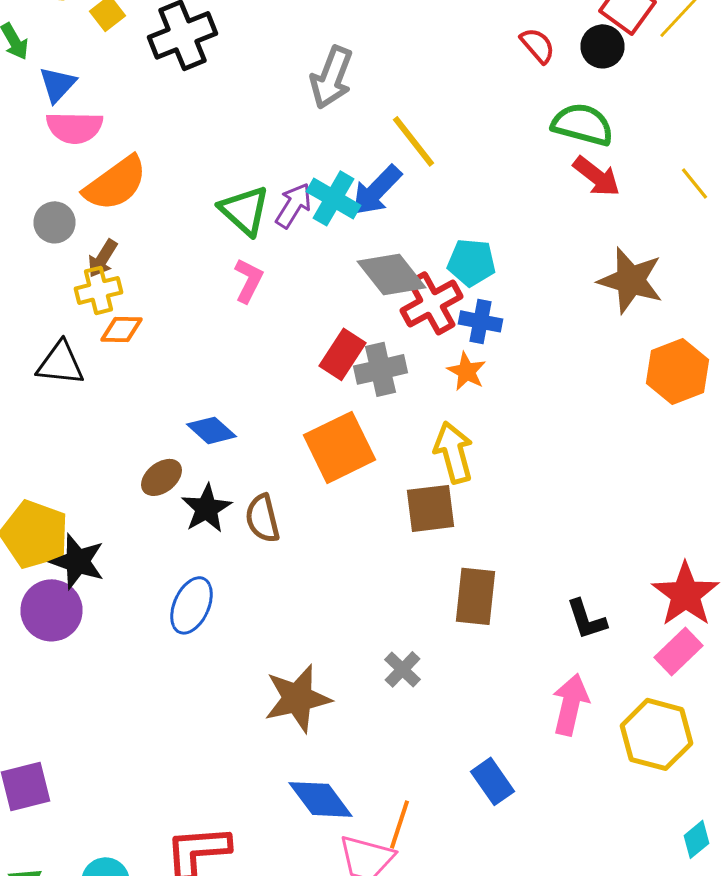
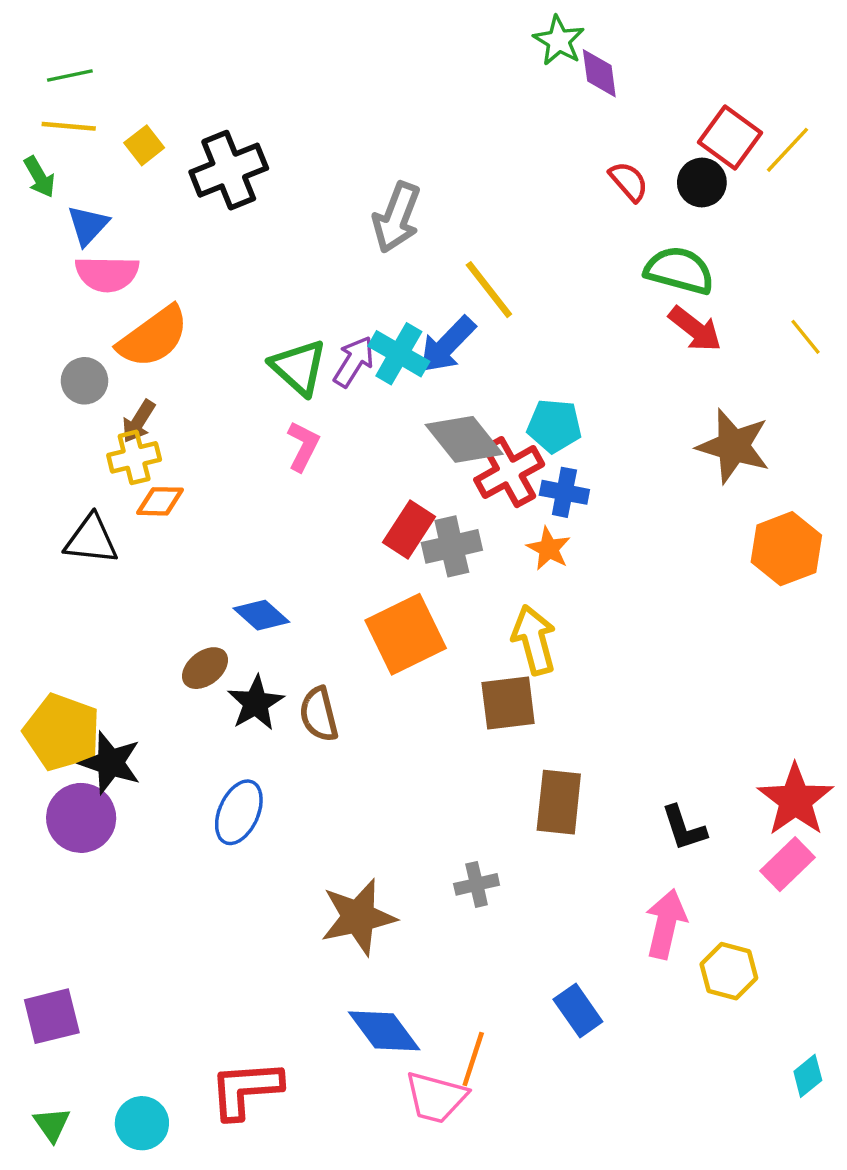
gray cross: (402, 669) -> (477, 884), turned 33
yellow hexagon: (656, 734) -> (729, 971), moved, size x0.7

